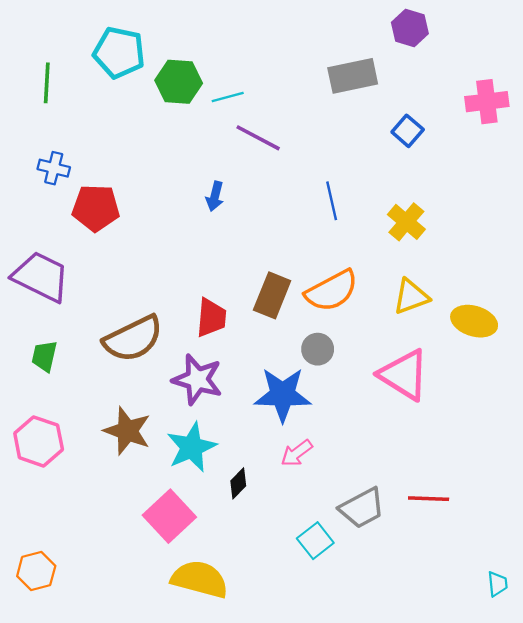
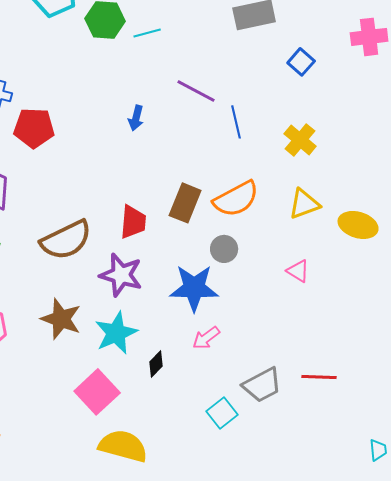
purple line: (258, 138) -> (196, 91), moved
pink triangle: (404, 375) -> (298, 271), size x0.5

